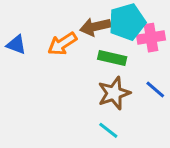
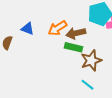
brown arrow: (95, 27) -> (76, 33), moved
green rectangle: (112, 58) -> (74, 47), moved

